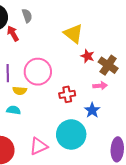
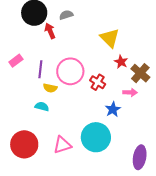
gray semicircle: (27, 16) -> (66, 15), turned -96
red cross: (67, 94) -> (98, 82), moved, turned 35
blue star: (92, 110) -> (113, 109), moved

